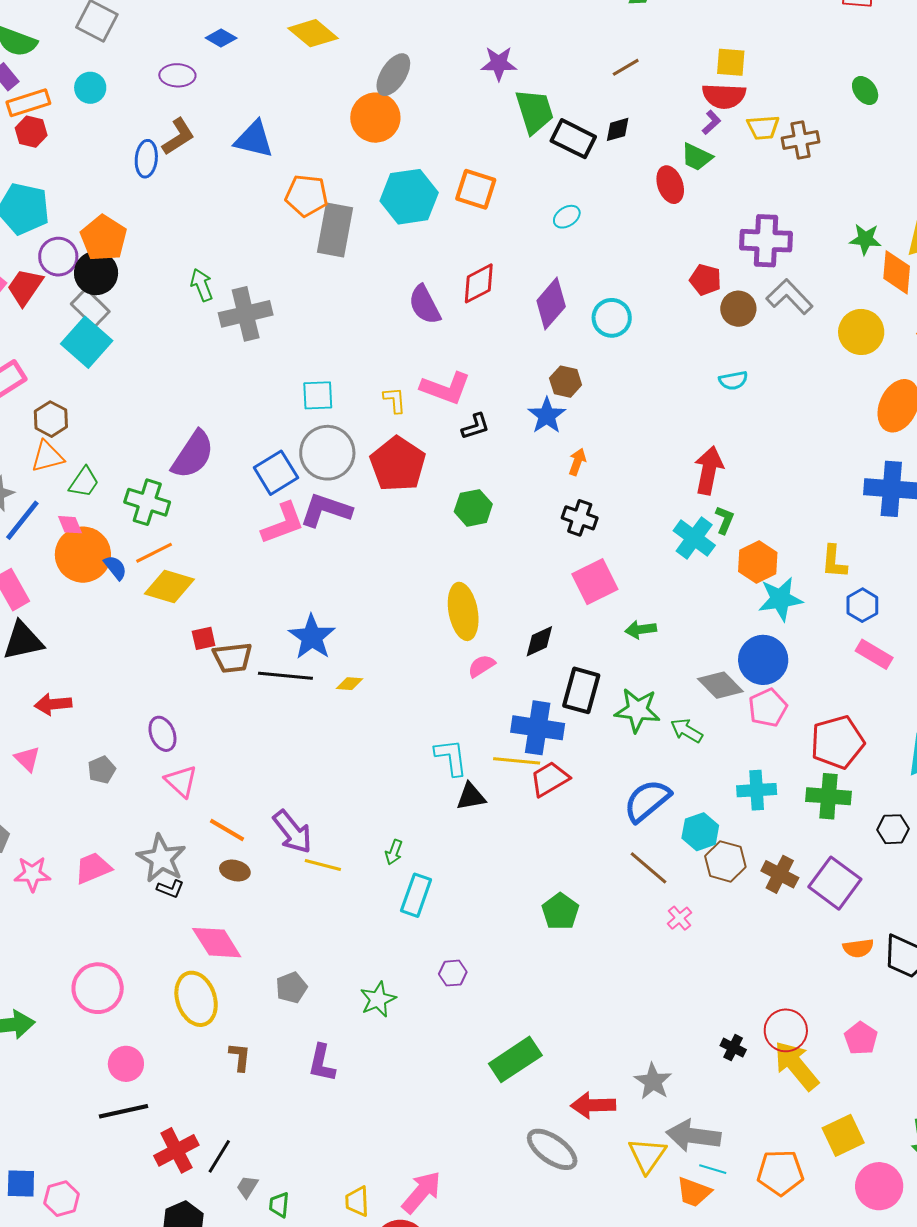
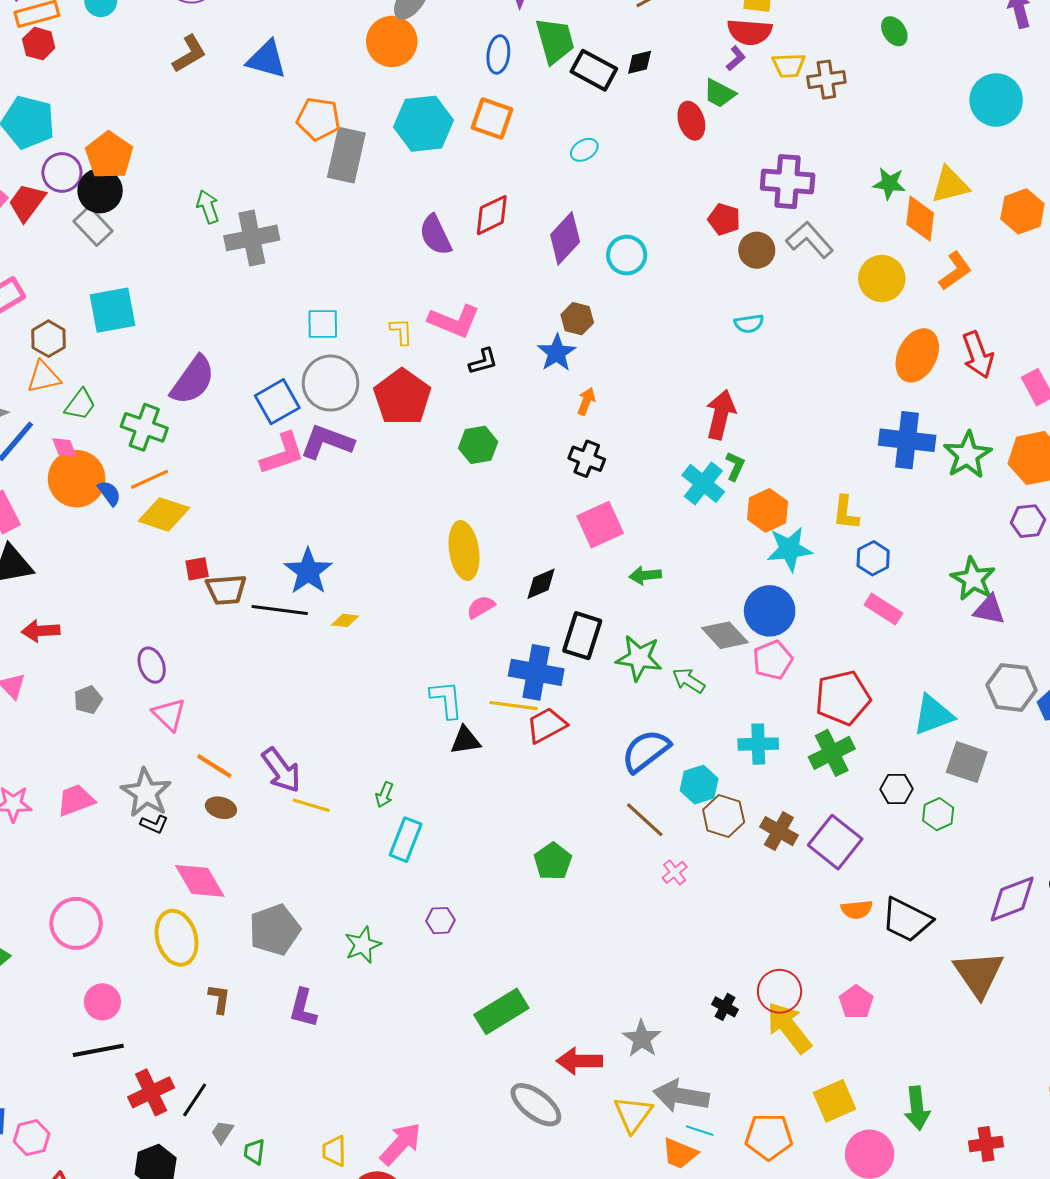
blue ellipse: (146, 159) -> (498, 54), moved
cyan square: (87, 342) -> (112, 310), moved, turned 36
green cross: (829, 796) -> (832, 753), turned -33
gray pentagon: (291, 988) -> (275, 930), size x1.6

